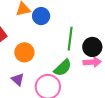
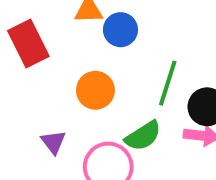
orange circle: (24, 52) -> (95, 90), moved

